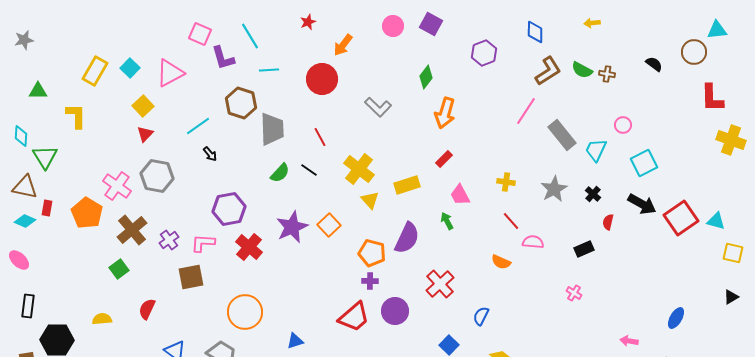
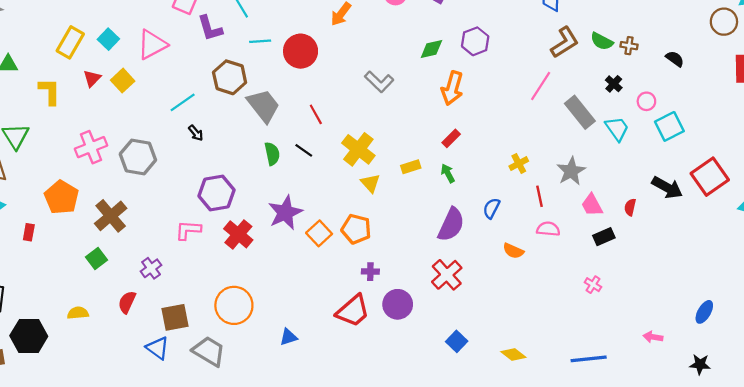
purple hexagon: (484, 53) -> (475, 41), moved
black semicircle: (654, 64) -> (675, 59), moved
green diamond: (426, 77) -> (431, 49), turned 40
red circle: (322, 79) -> (301, 51), moved
gray trapezoid: (272, 129) -> (263, 106), turned -36
red triangle: (145, 134) -> (92, 78), moved
cyan trapezoid: (596, 150) -> (617, 129), turned 120
cyan square: (644, 163) -> (669, 126), moved
green semicircle: (280, 173) -> (272, 154), turned -55
yellow cross: (506, 182) -> (519, 164), turned -36
yellow rectangle: (407, 185) -> (411, 167), size x0.7
pink cross: (117, 186) -> (91, 147), moved, turned 32
black cross: (593, 194) -> (614, 84), moved
pink trapezoid: (460, 195) -> (592, 205), moved
red rectangle: (47, 208) -> (29, 232), moved
red square: (681, 218) -> (710, 177), moved
green arrow: (447, 221) -> (448, 173), moved
red line: (511, 221) -> (540, 196), moved, turned 30
orange square: (329, 225) -> (319, 233), moved
purple semicircle: (407, 238) -> (451, 225), moved
purple cross: (169, 240) -> (151, 268), moved
orange pentagon: (372, 253) -> (356, 229), moved
brown square: (191, 277) -> (175, 317), moved
blue semicircle: (481, 316) -> (491, 208), moved

